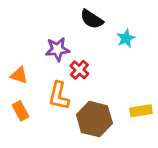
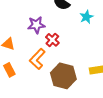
orange L-shape: (59, 96) -> (37, 59), turned 30

